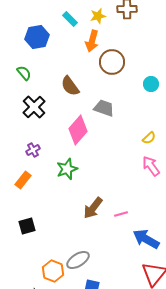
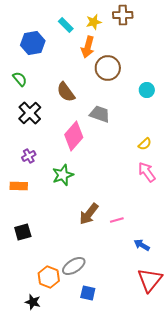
orange rectangle: (23, 180) -> (19, 186), turned 54
blue arrow: (146, 239) -> (142, 245), size x0.6

